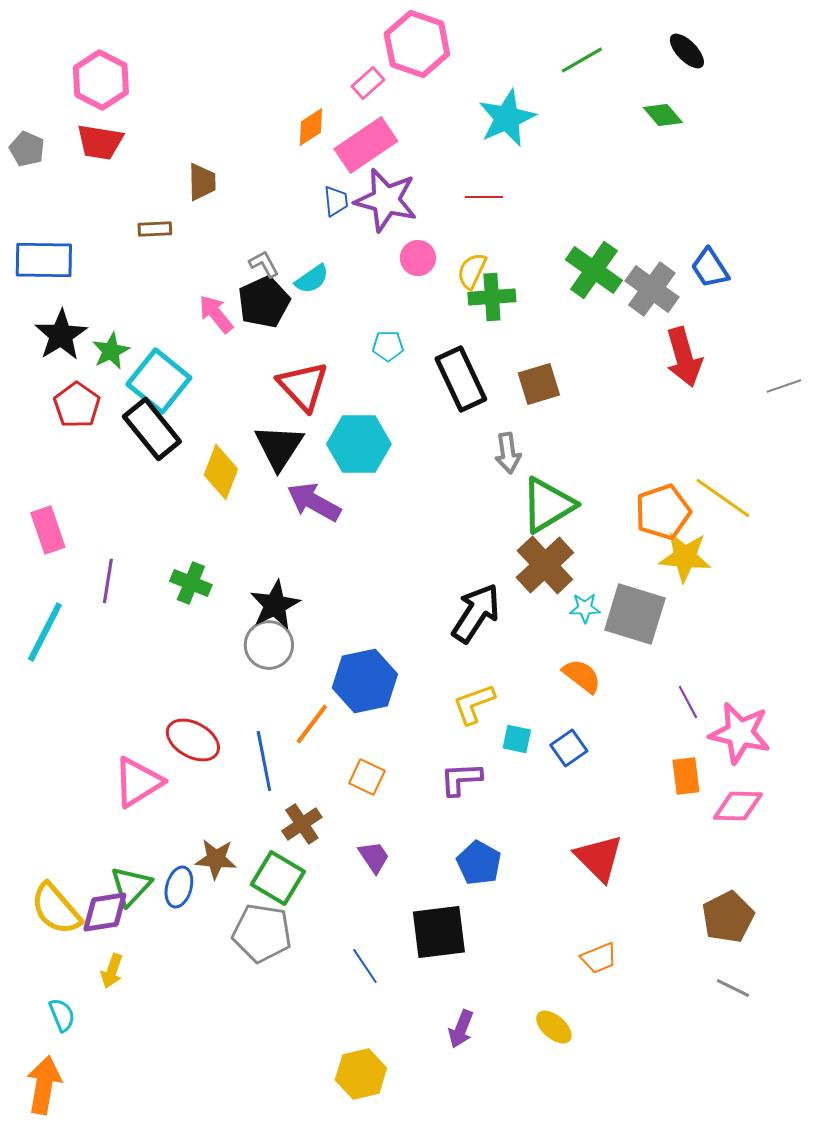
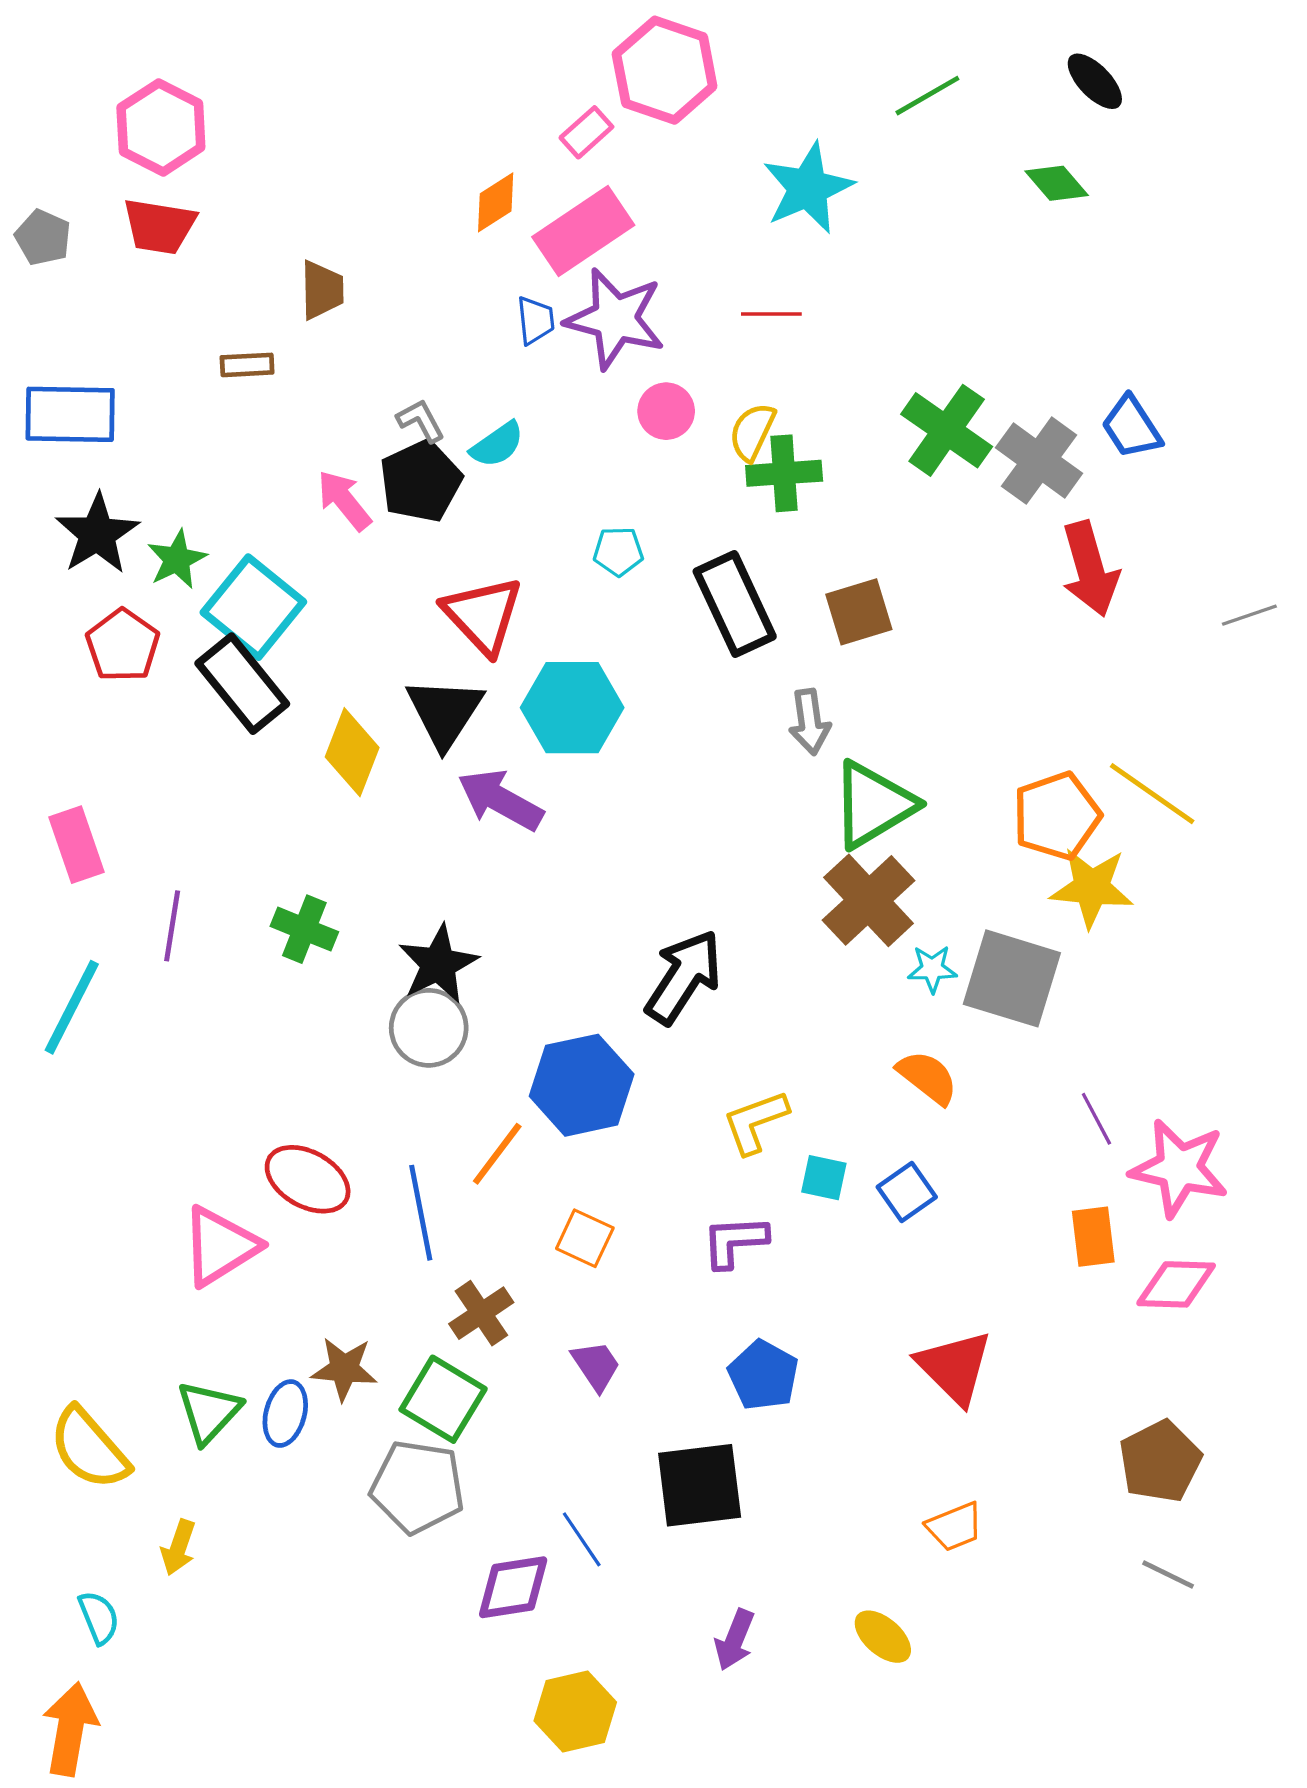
black arrow: (476, 613) -> (684, 977), moved
purple diamond: (105, 912) -> (513, 1587), moved

